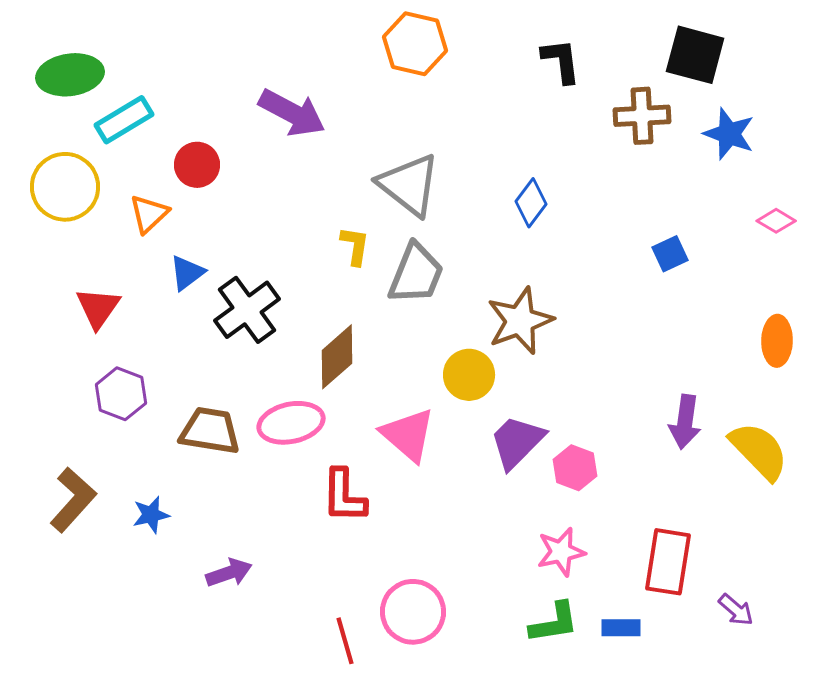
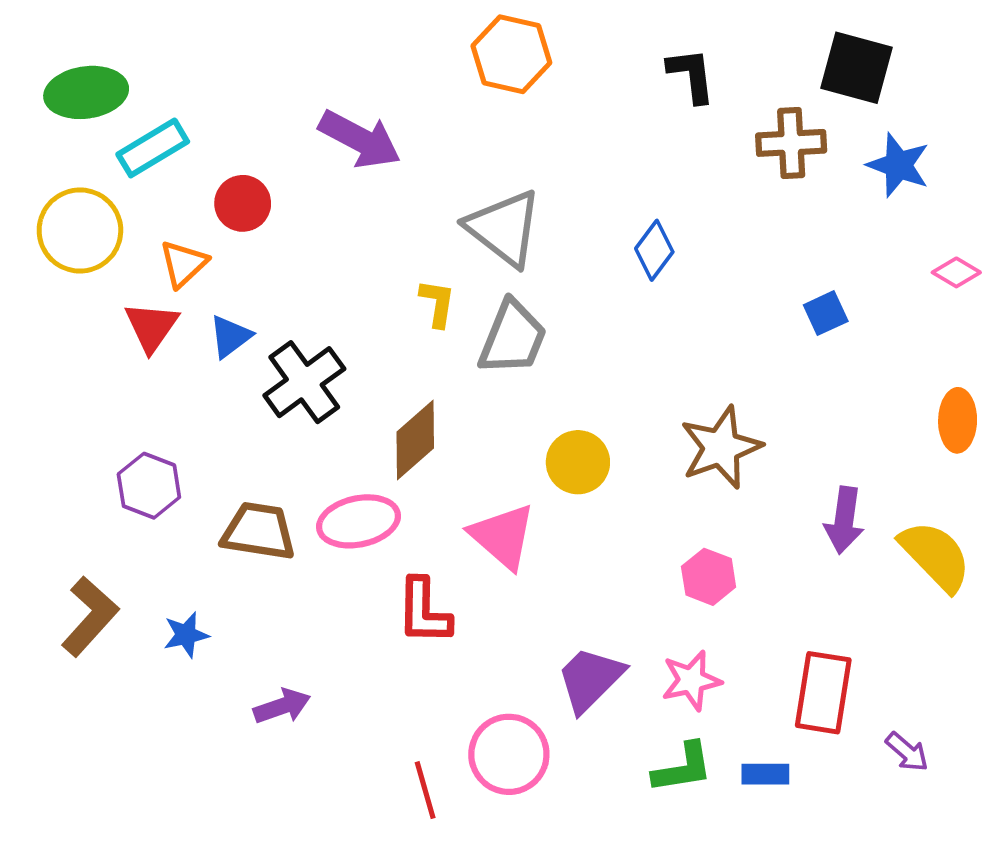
red triangle: (98, 308) -> (151, 327), moved
brown star: (520, 321) -> (721, 447), moved
purple trapezoid: (517, 442) -> (590, 679), moved

